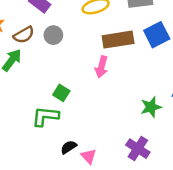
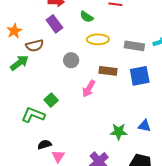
gray circle: (53, 35) -> (71, 60), moved
brown rectangle: (118, 40) -> (108, 71), size x0.7

